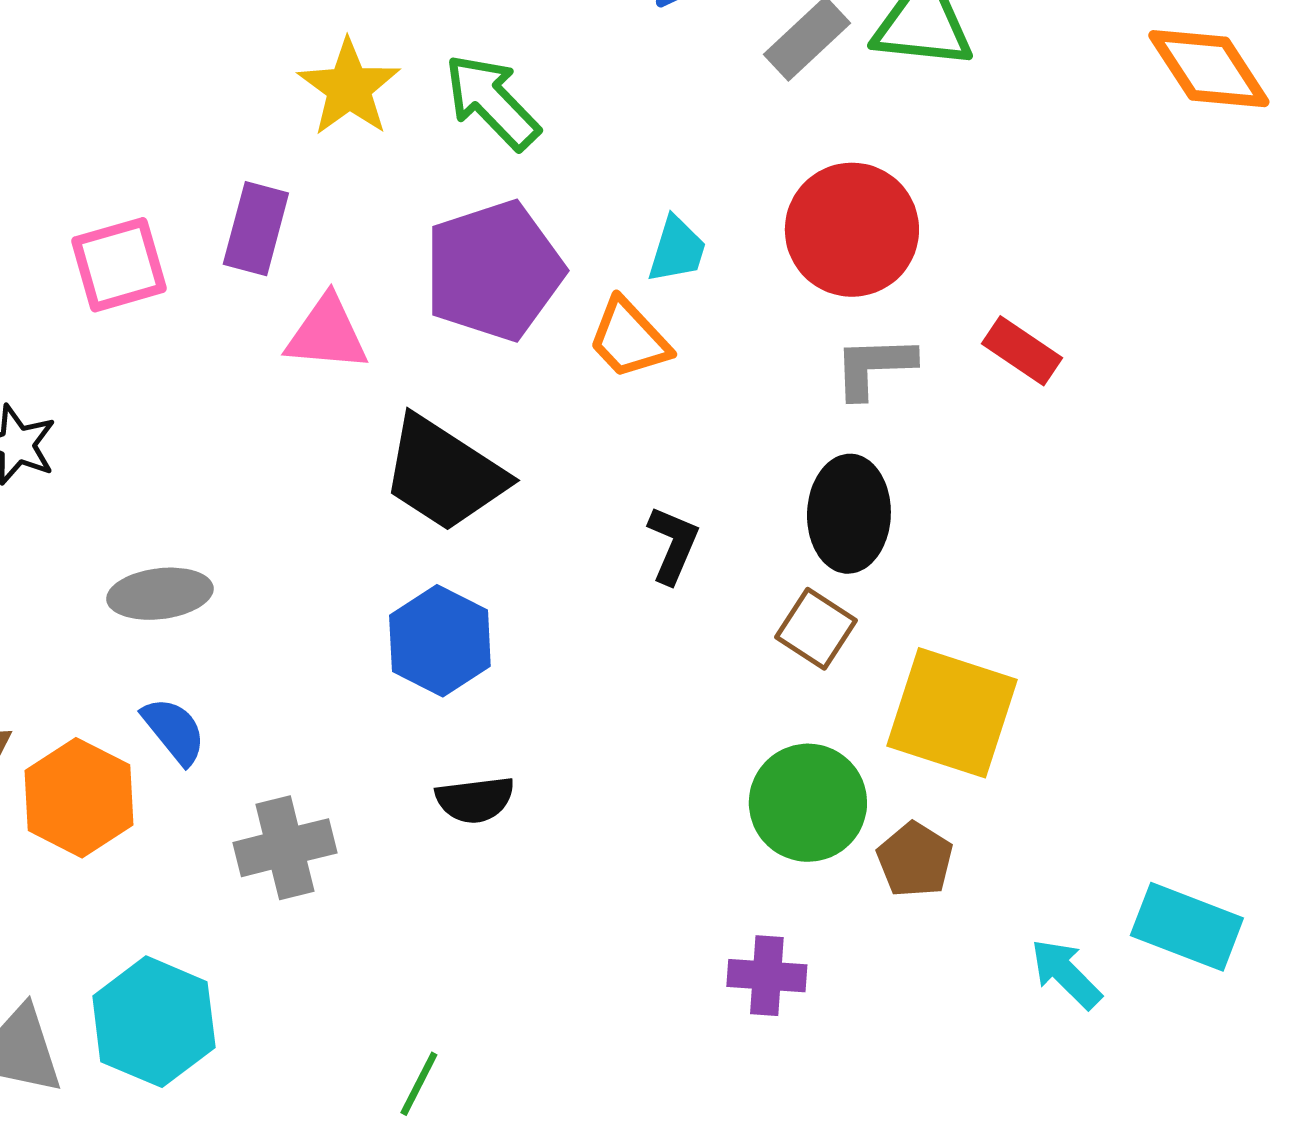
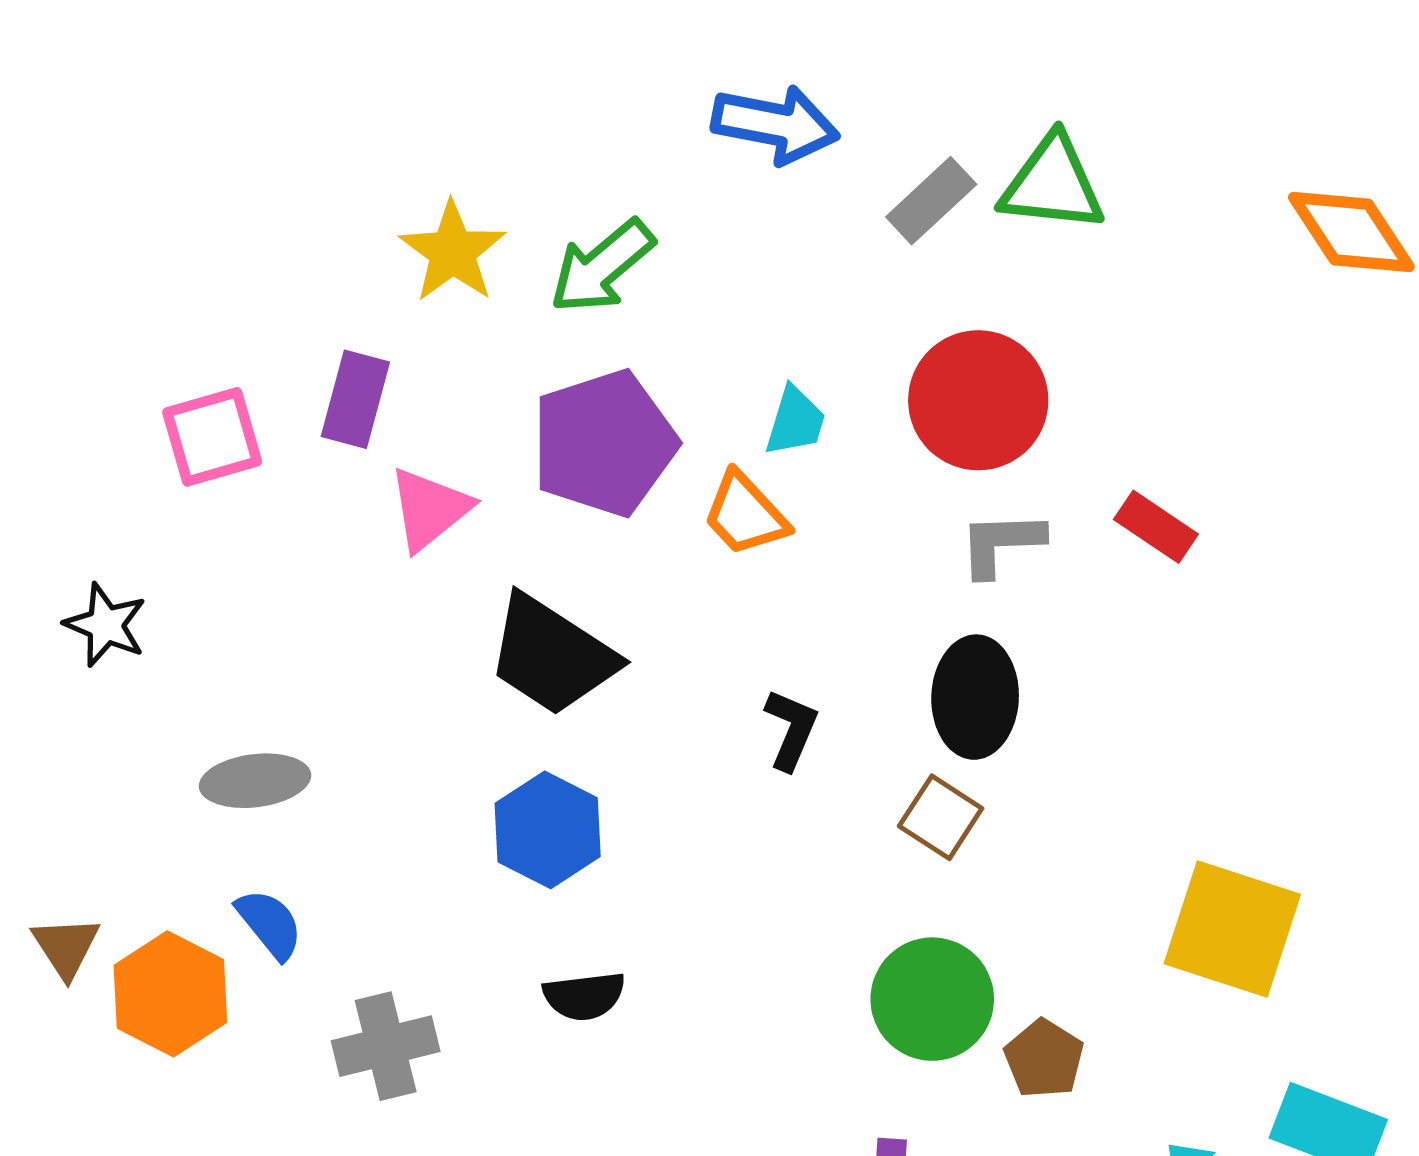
green arrow: (492, 102) -> (602, 266), turned -86
pink triangle: (327, 334) -> (430, 509), turned -44
yellow square: (952, 713) -> (1232, 929), moved

